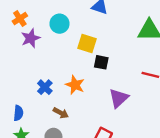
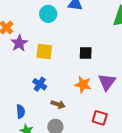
cyan circle: (60, 24) -> (48, 14), moved
yellow square: (87, 43) -> (44, 52), moved
orange star: (75, 85) -> (83, 85), moved

